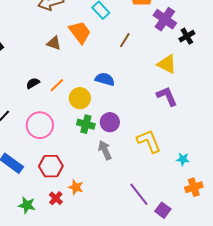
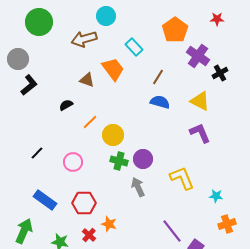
blue semicircle: (105, 79) -> (160, 102), moved
black semicircle: (33, 83) -> (66, 105), moved
pink circle: (40, 125) -> (73, 162), size x0.7

